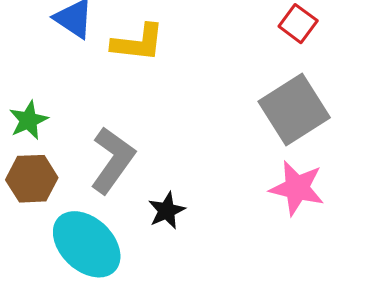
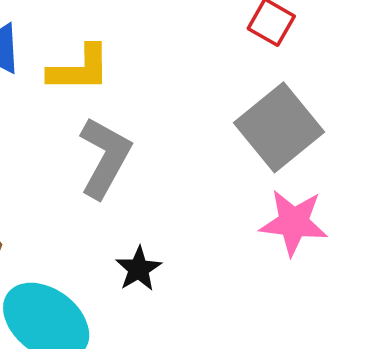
gray L-shape: (113, 160) -> (105, 157), moved

